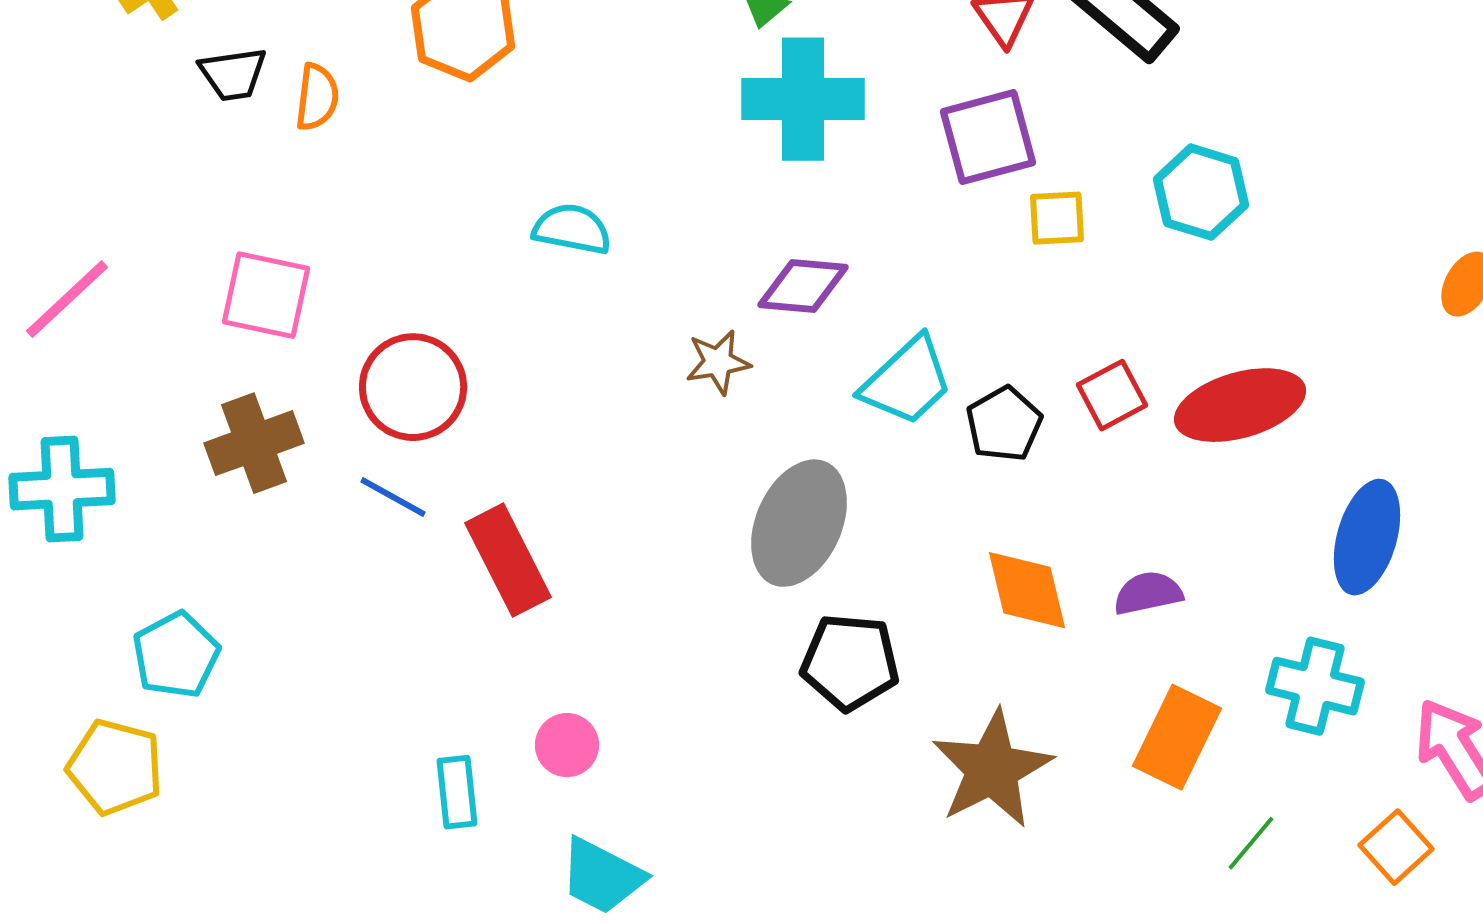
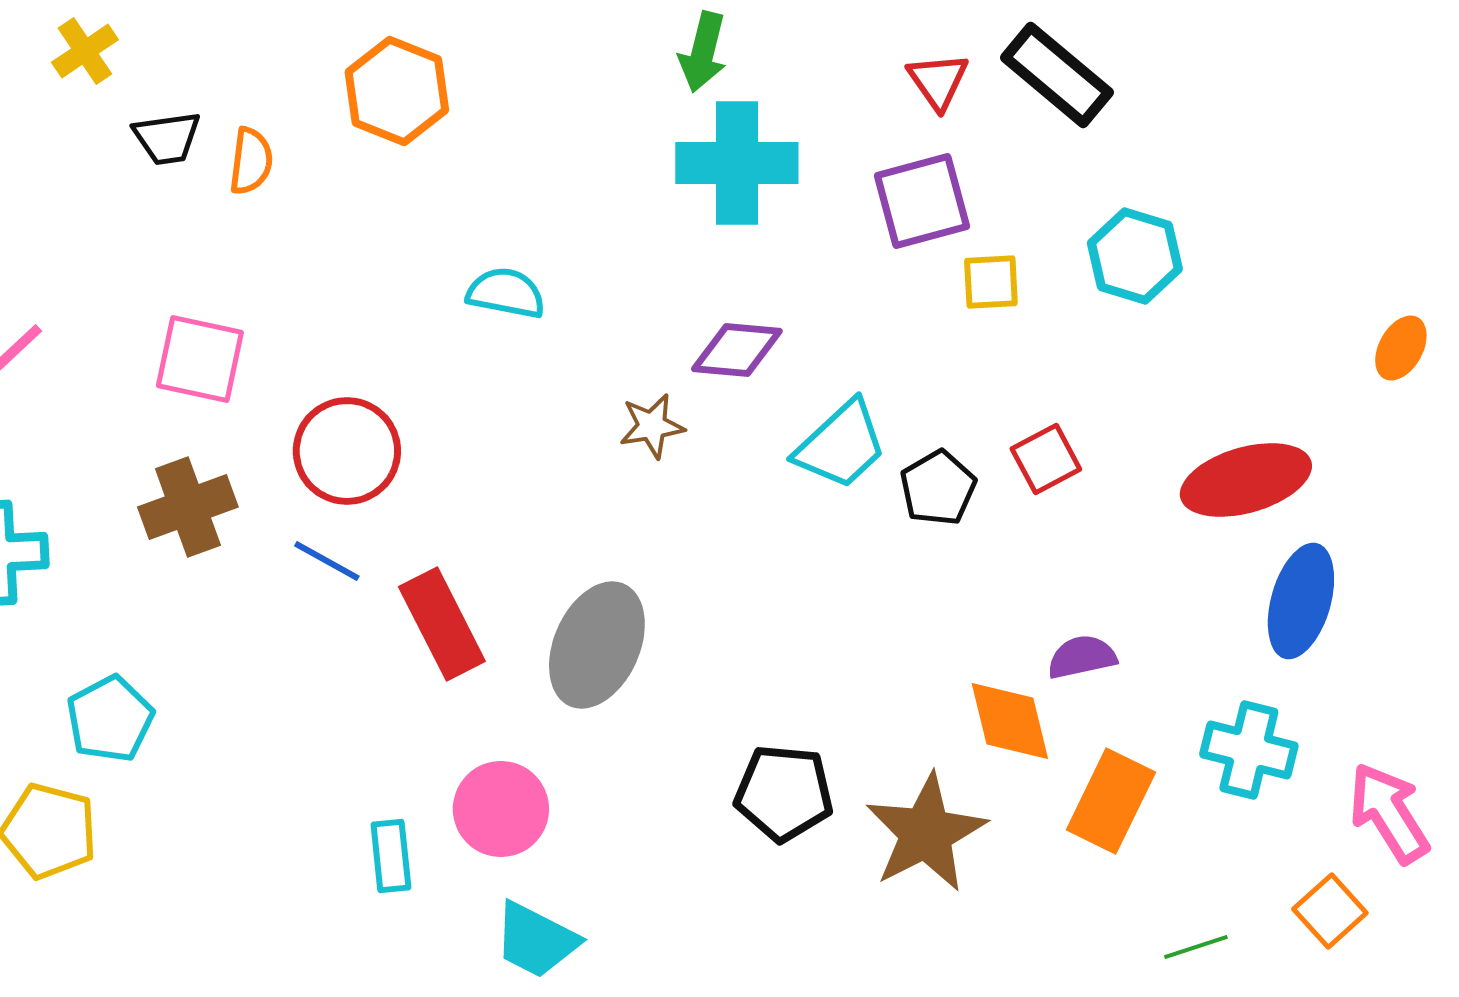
red ellipse: (1240, 405) -> (1246, 480), moved
gray ellipse: (799, 523) -> (597, 645), moved
orange diamond: (1027, 590) -> (1010, 721), moved
black pentagon: (850, 662) -> (784, 793), moved
pink circle: (567, 745) -> (501, 809), size x1.5
green line: (1251, 843) -> (1196, 947), moved, turned 32

